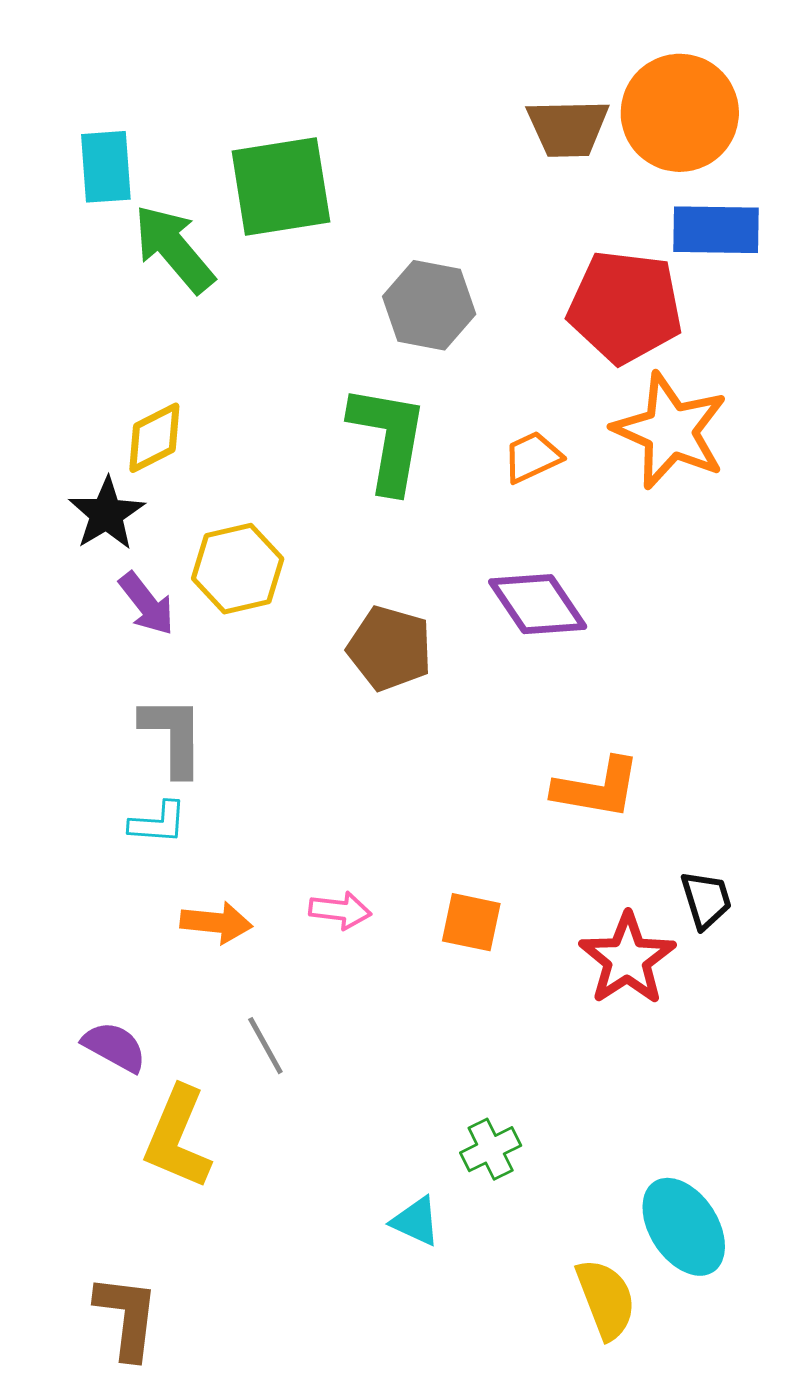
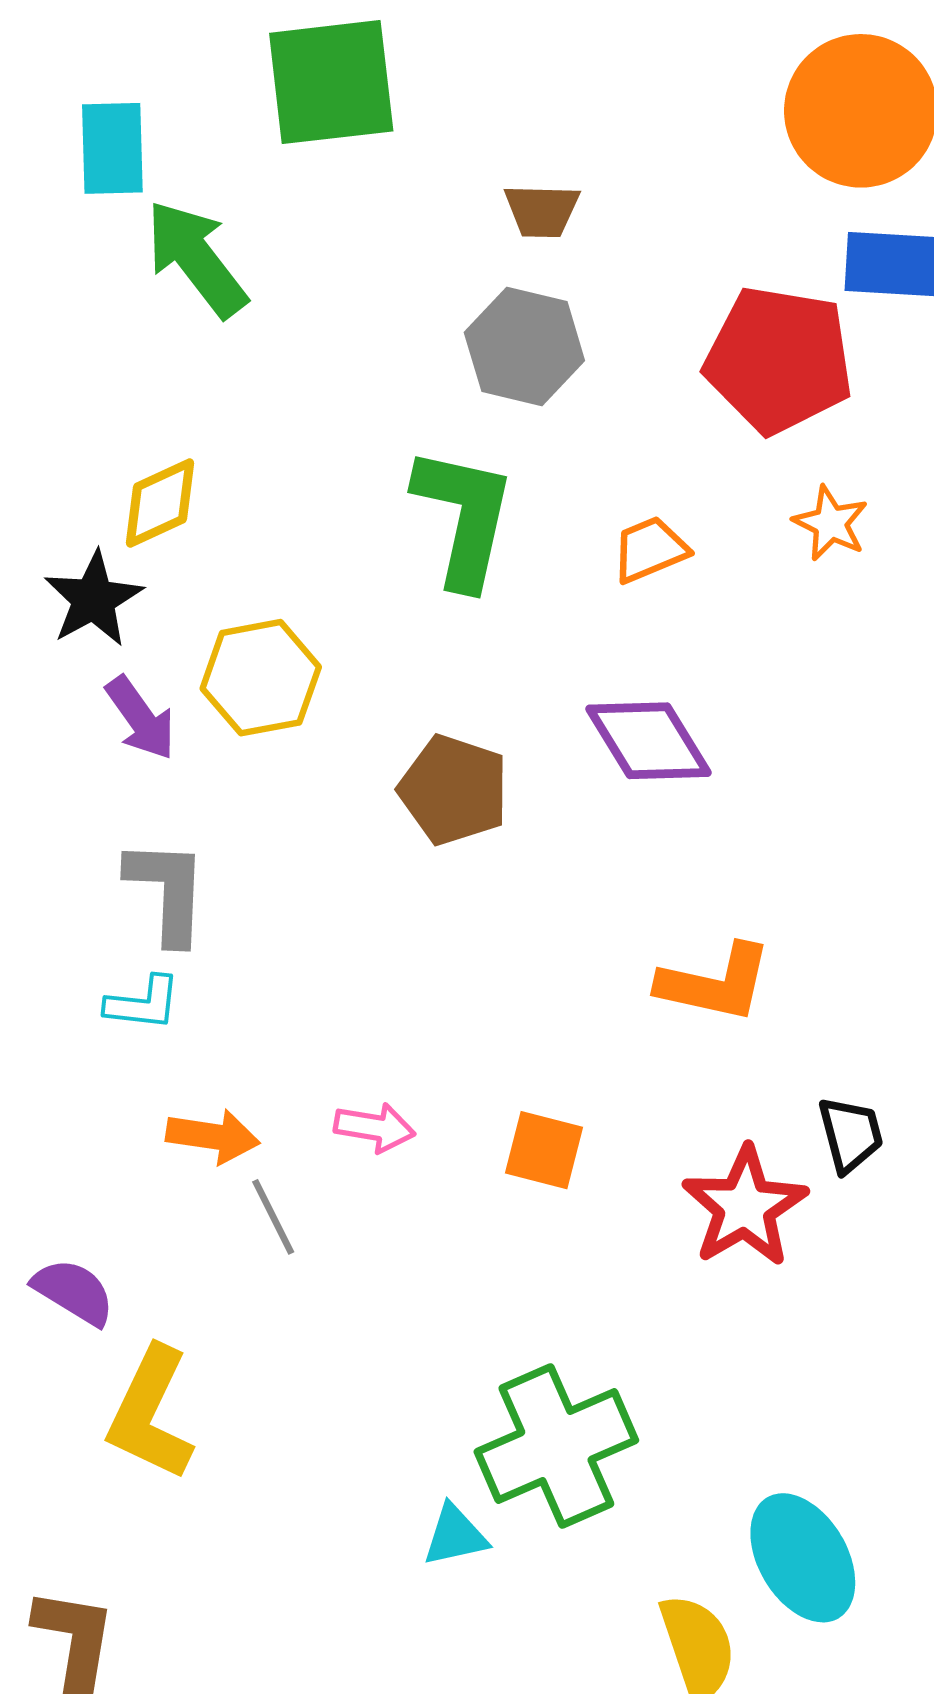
brown trapezoid: (568, 128) -> (542, 211), moved, size x0.7
green square: (281, 187) -> (331, 82), moved
orange star: (670, 431) -> (831, 523), size x0.5
gray line: (265, 1046) -> (273, 1217), moved
green cross: (491, 1149) -> (556, 1446), size x2.0
cyan triangle: (416, 1221) -> (455, 1535), turned -40

